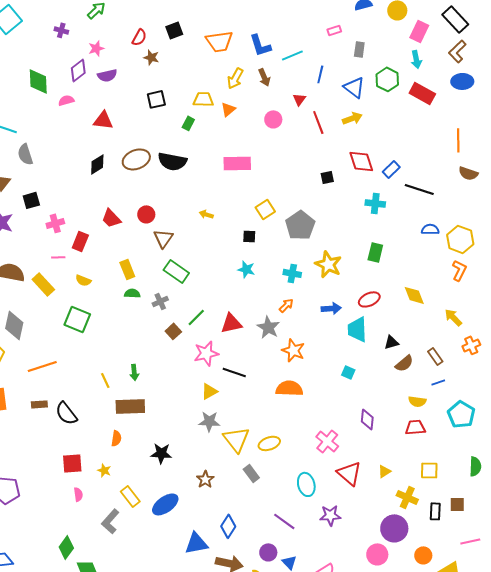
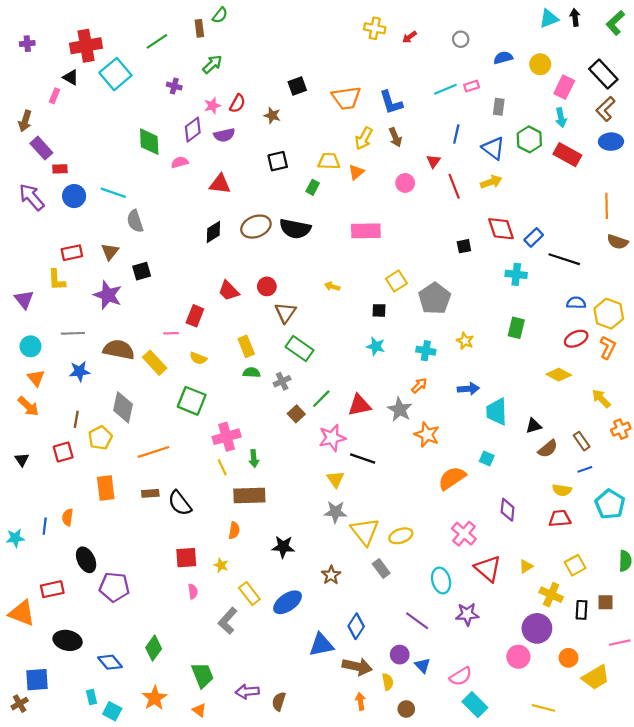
red semicircle: (139, 37) -> (237, 103), moved
cyan line: (292, 55) -> (445, 89), moved
pink cross: (55, 223) -> (227, 437), moved, size x1.4
yellow star: (328, 264) -> (465, 341), size x0.6
yellow diamond: (414, 295) -> (559, 375), turned -40
red ellipse: (369, 299) -> (576, 339), moved
orange semicircle: (289, 388) -> (452, 478), moved, turned -36
yellow triangle: (209, 391) -> (335, 479), turned -36
yellow square: (429, 470) -> (575, 565), turned -30
green diamond: (66, 547) -> (154, 648), moved

